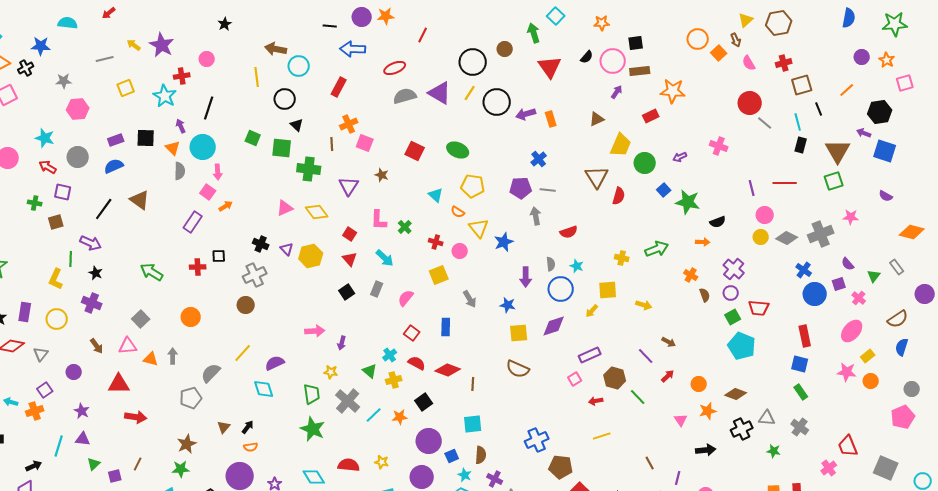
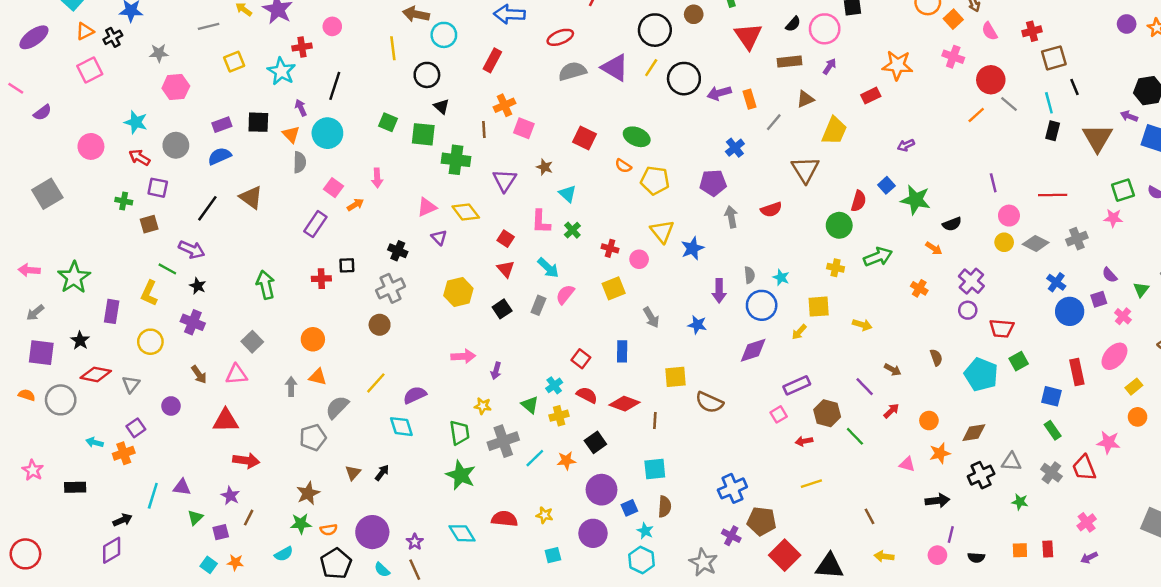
brown rectangle: (640, 71) -> (789, 62), moved
orange line: (847, 90) -> (976, 115), moved
pink cross: (719, 146) -> (953, 57), moved
green circle: (645, 163) -> (839, 225), moved
pink arrow: (218, 172) -> (377, 178), moved
green square: (834, 181) -> (1123, 190), moved
red line: (785, 183) -> (1053, 195), moved
gray line: (548, 190) -> (774, 122), moved, turned -56
cyan triangle: (436, 195) -> (568, 194), moved
red semicircle: (619, 196) -> (859, 201), moved
orange semicircle: (458, 212) -> (623, 166), moved
red semicircle: (569, 232) -> (771, 210), moved
gray cross: (821, 234) -> (1077, 239), size x0.7
orange arrow: (703, 242) -> (934, 248), turned 32
purple triangle: (287, 249) -> (439, 237), moved
yellow hexagon: (311, 256) -> (458, 292), moved
green line: (71, 259) -> (167, 269), turned -63
green arrow: (152, 272) -> (266, 285), turned 45
brown semicircle: (705, 295) -> (936, 357), moved
pink semicircle: (406, 298) -> (565, 294), moved
purple rectangle: (25, 312) -> (112, 311), moved
green square: (733, 317) -> (1019, 361), moved
yellow square: (519, 333) -> (675, 377), moved
red rectangle: (805, 336) -> (1077, 372), moved
orange triangle: (151, 359) -> (318, 377), moved
pink star: (847, 372) -> (1108, 442), moved
brown diamond: (736, 394) -> (974, 433), turned -30
gray cross: (348, 401) -> (503, 441), turned 30
purple star: (82, 411) -> (230, 496), moved
pink triangle: (681, 420) -> (907, 464), turned -40
red trapezoid: (848, 446) -> (1084, 468), moved
orange semicircle: (251, 447) -> (329, 530), moved
purple line: (678, 478) -> (951, 535), moved
purple cross: (495, 479) -> (731, 536), moved

